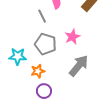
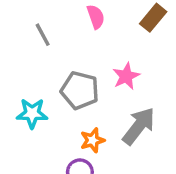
gray line: (42, 16) -> (43, 35), moved
orange star: (38, 71) -> (92, 140), moved

